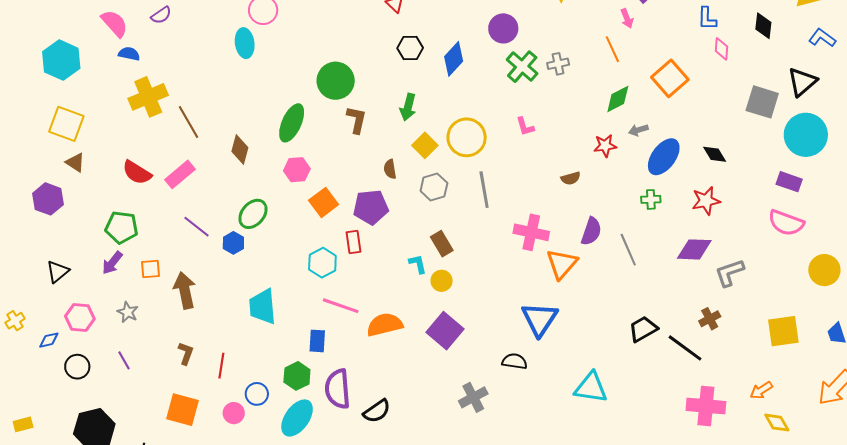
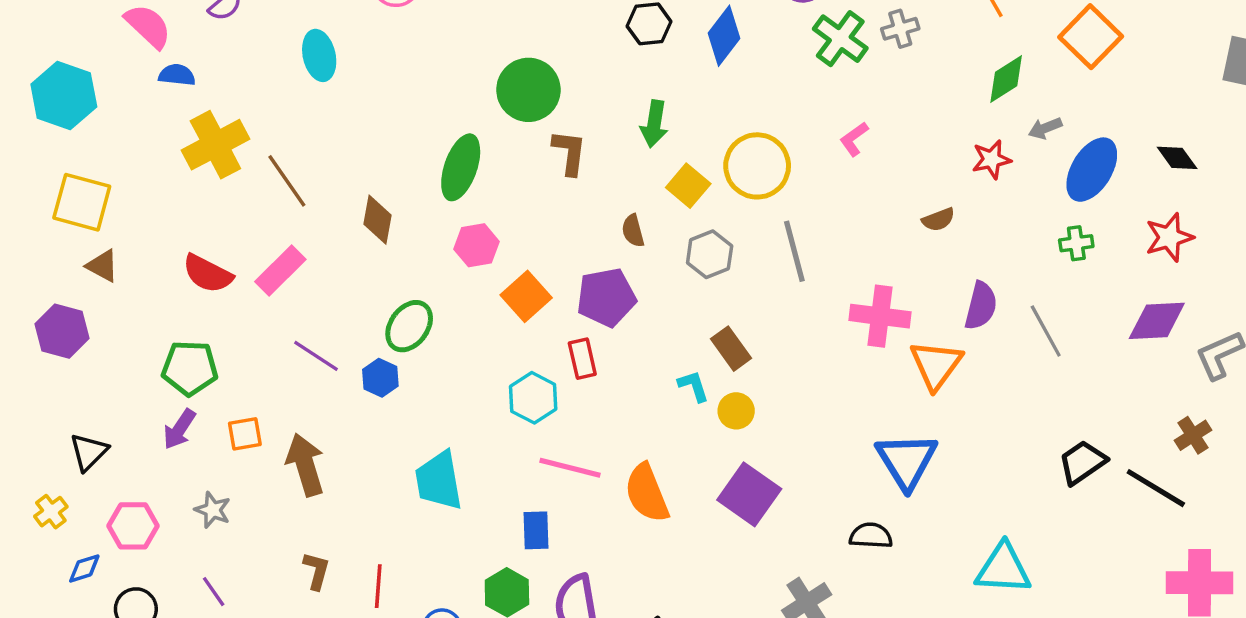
cyan ellipse: (245, 43) -> (319, 55), moved
pink L-shape: (525, 127) -> (854, 139), turned 75
yellow cross: (15, 321) -> (51, 512), moved
orange semicircle: (385, 325) -> (647, 493), turned -93

